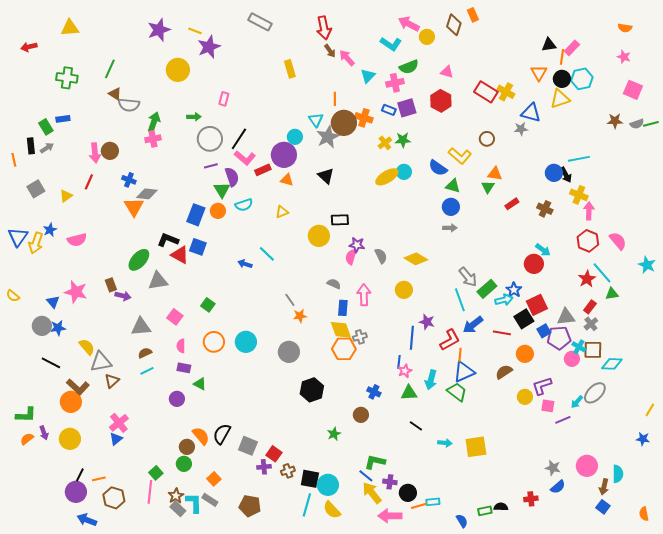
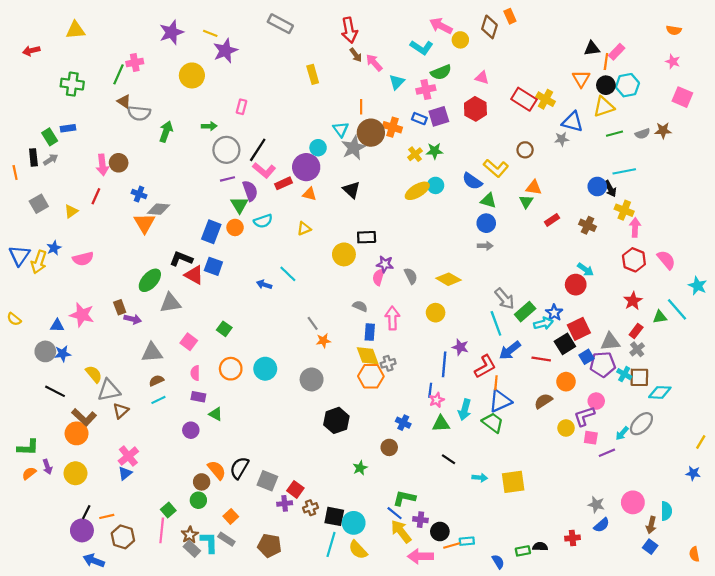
gray semicircle: (637, 124) -> (643, 134), moved
green line: (651, 124) -> (615, 134), moved
pink cross: (153, 139) -> (135, 63), moved
cyan line: (602, 273) -> (677, 309), moved
blue triangle: (53, 302) -> (57, 326), turned -48
pink circle: (572, 359) -> (596, 401), moved

